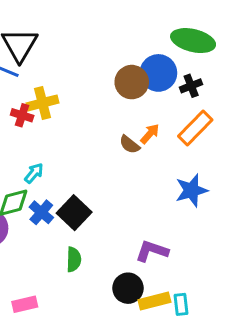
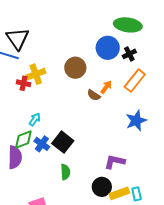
brown circle: (132, 82) -> (75, 68), moved

